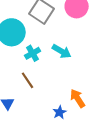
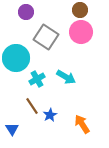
blue star: (60, 112) -> (50, 115), moved

